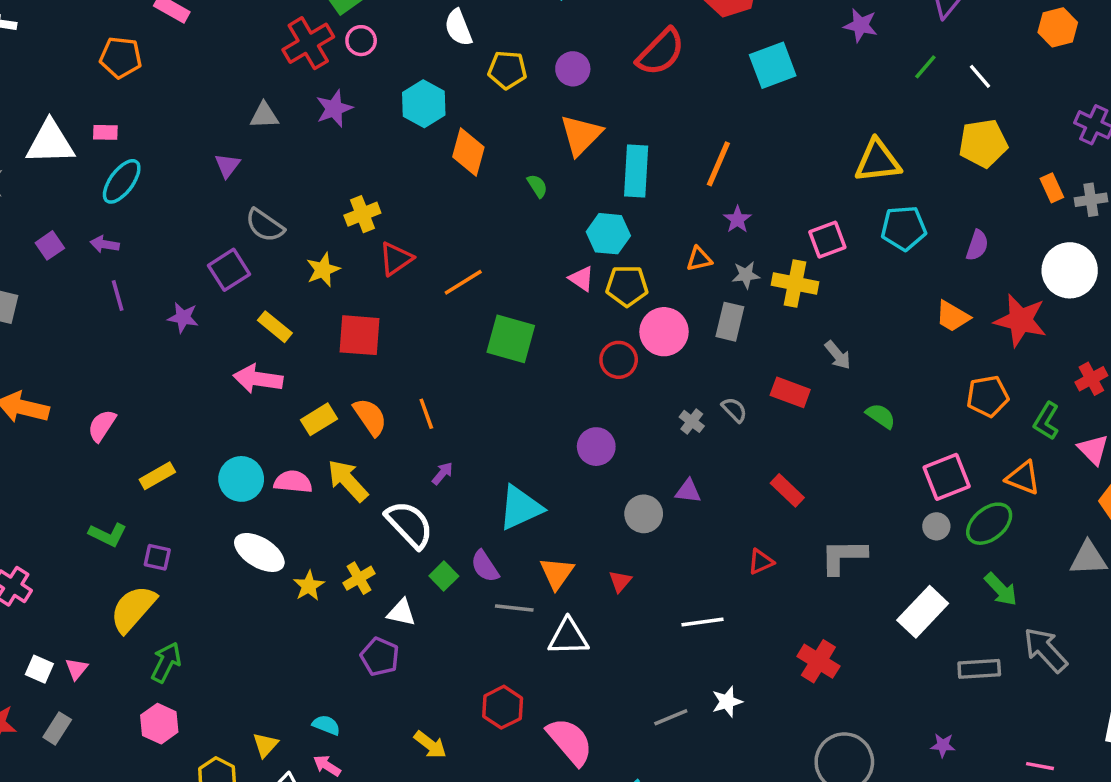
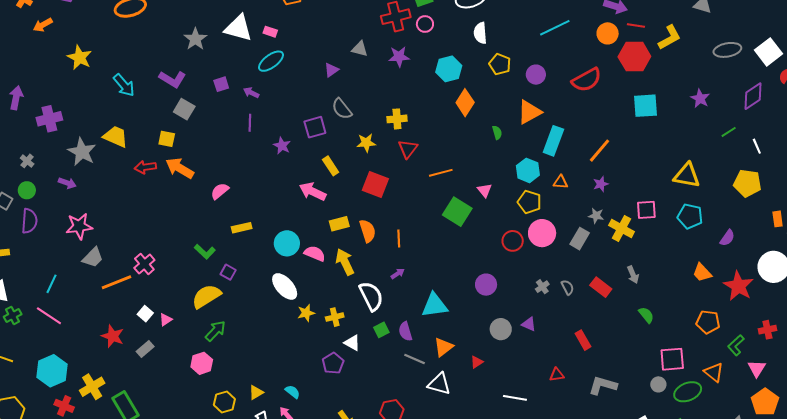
red triangle: (396, 259) -> (408, 149), turned -35
orange triangle: (699, 259) -> (561, 182), moved
pink triangle: (581, 279) -> (485, 190), moved

